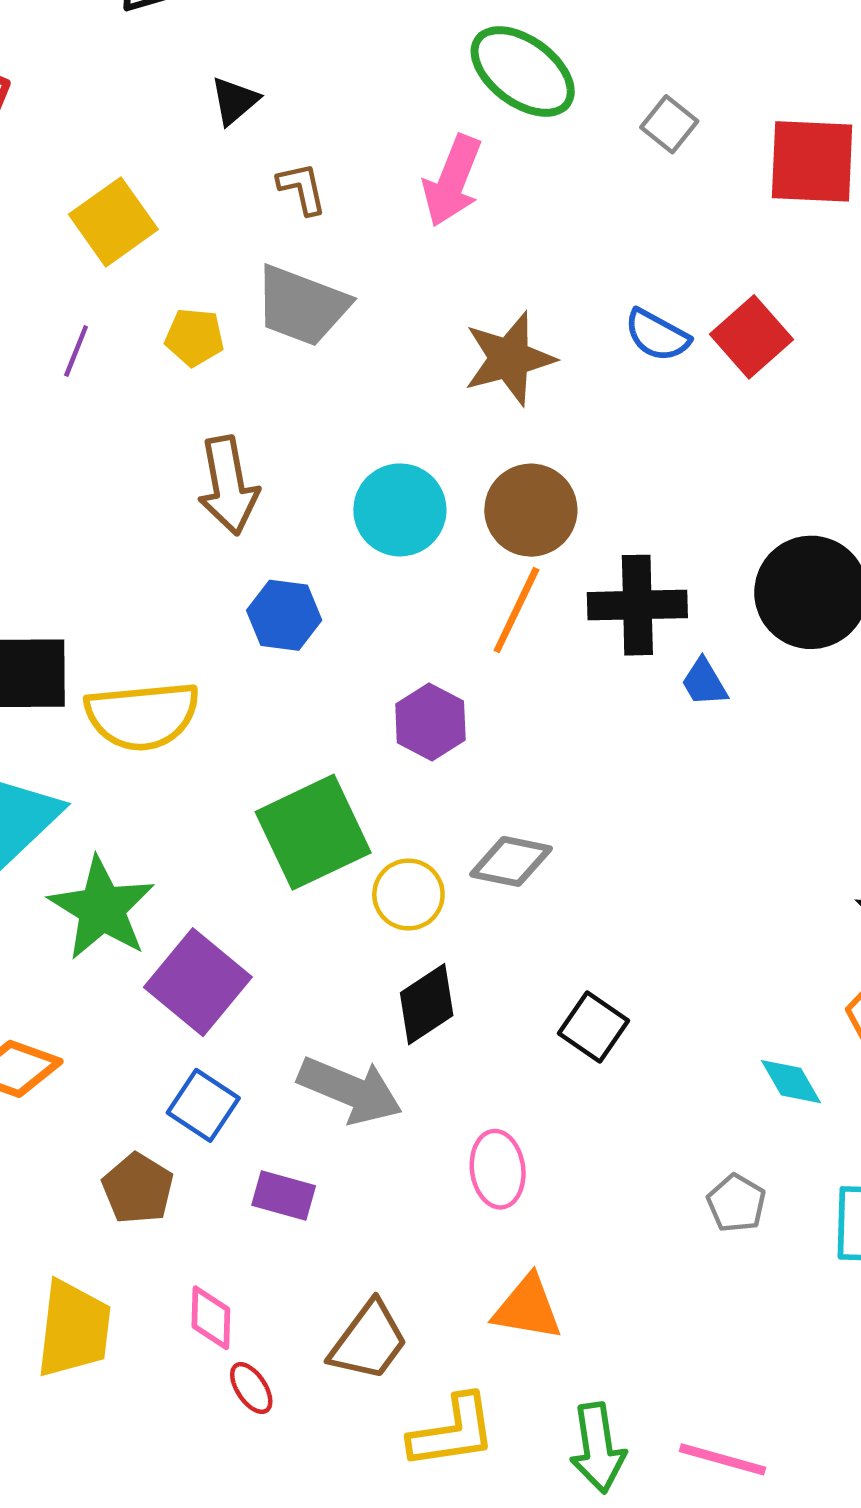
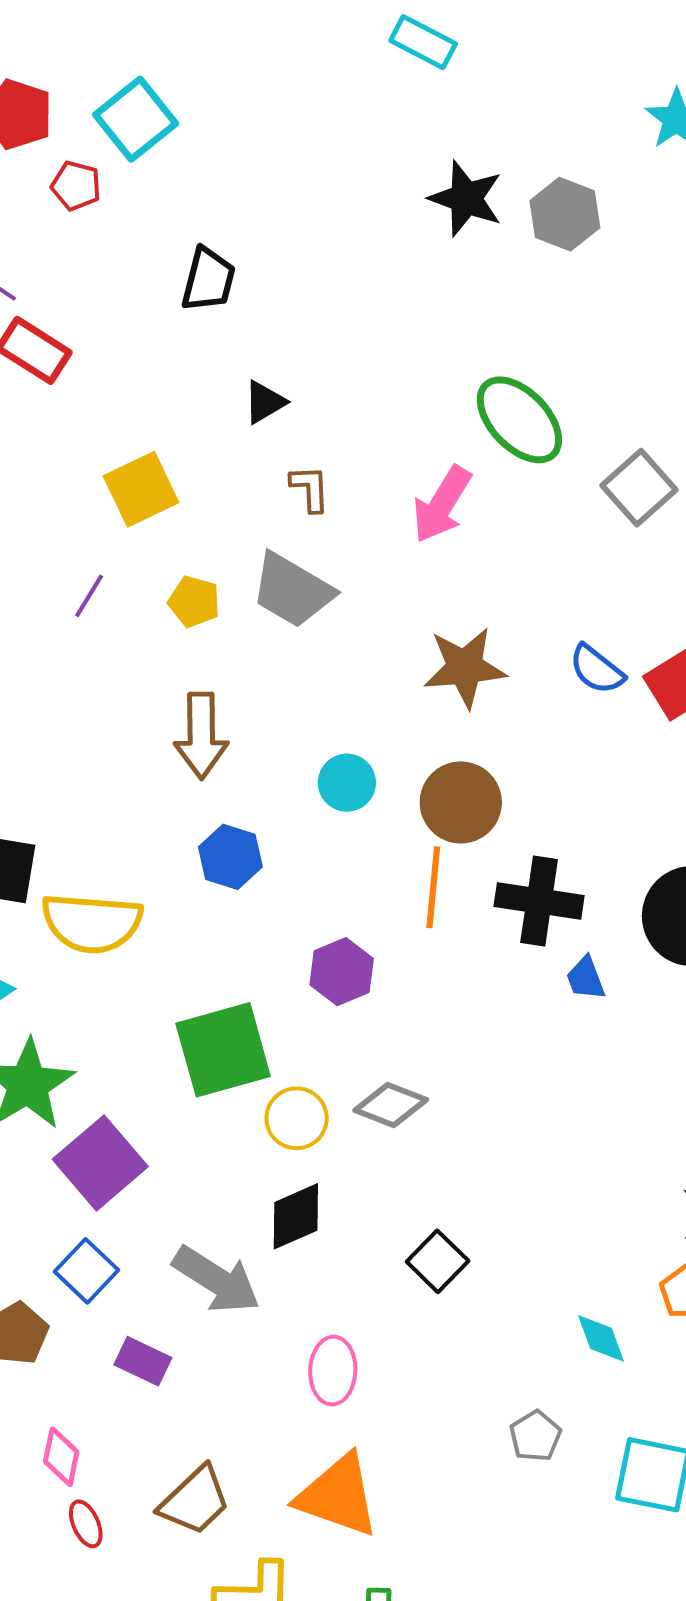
gray square: (669, 124) -> (639, 488), size x1.5
cyan circle: (400, 510) -> (347, 783), size x0.7
orange line: (516, 610) -> (433, 887), turned -30
orange triangle: (527, 1308) -> (338, 1496), size x1.4

